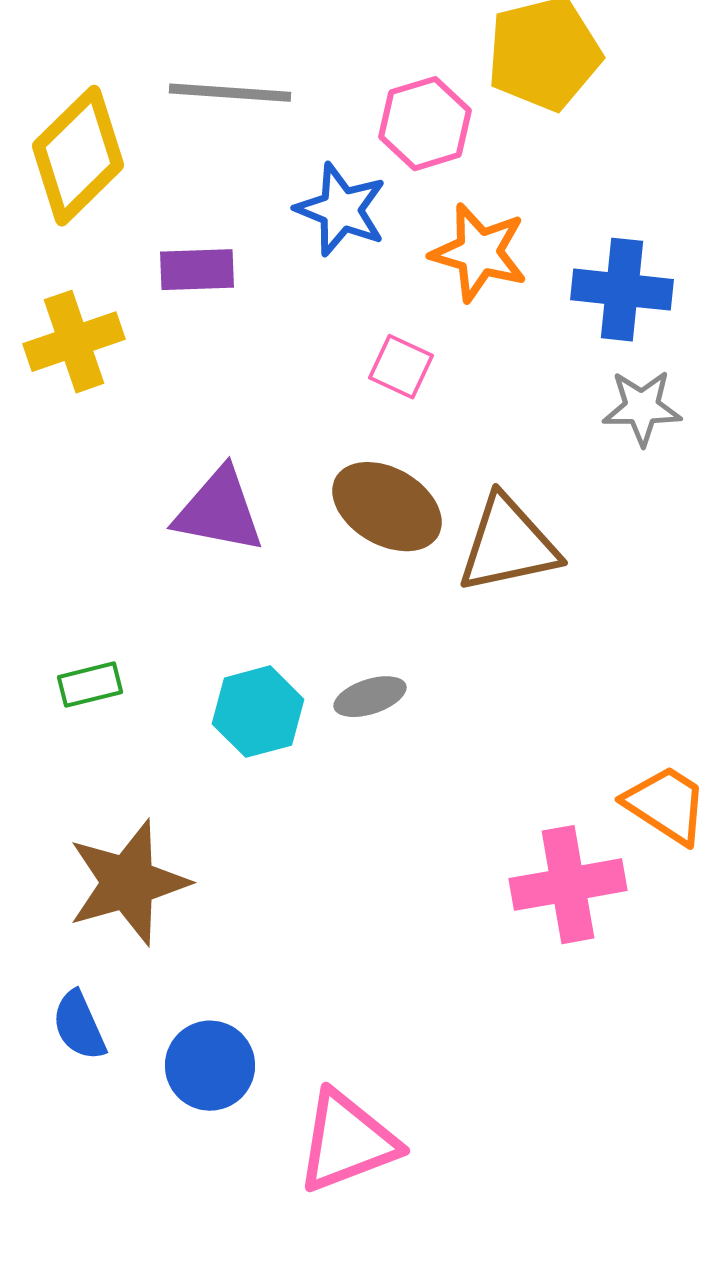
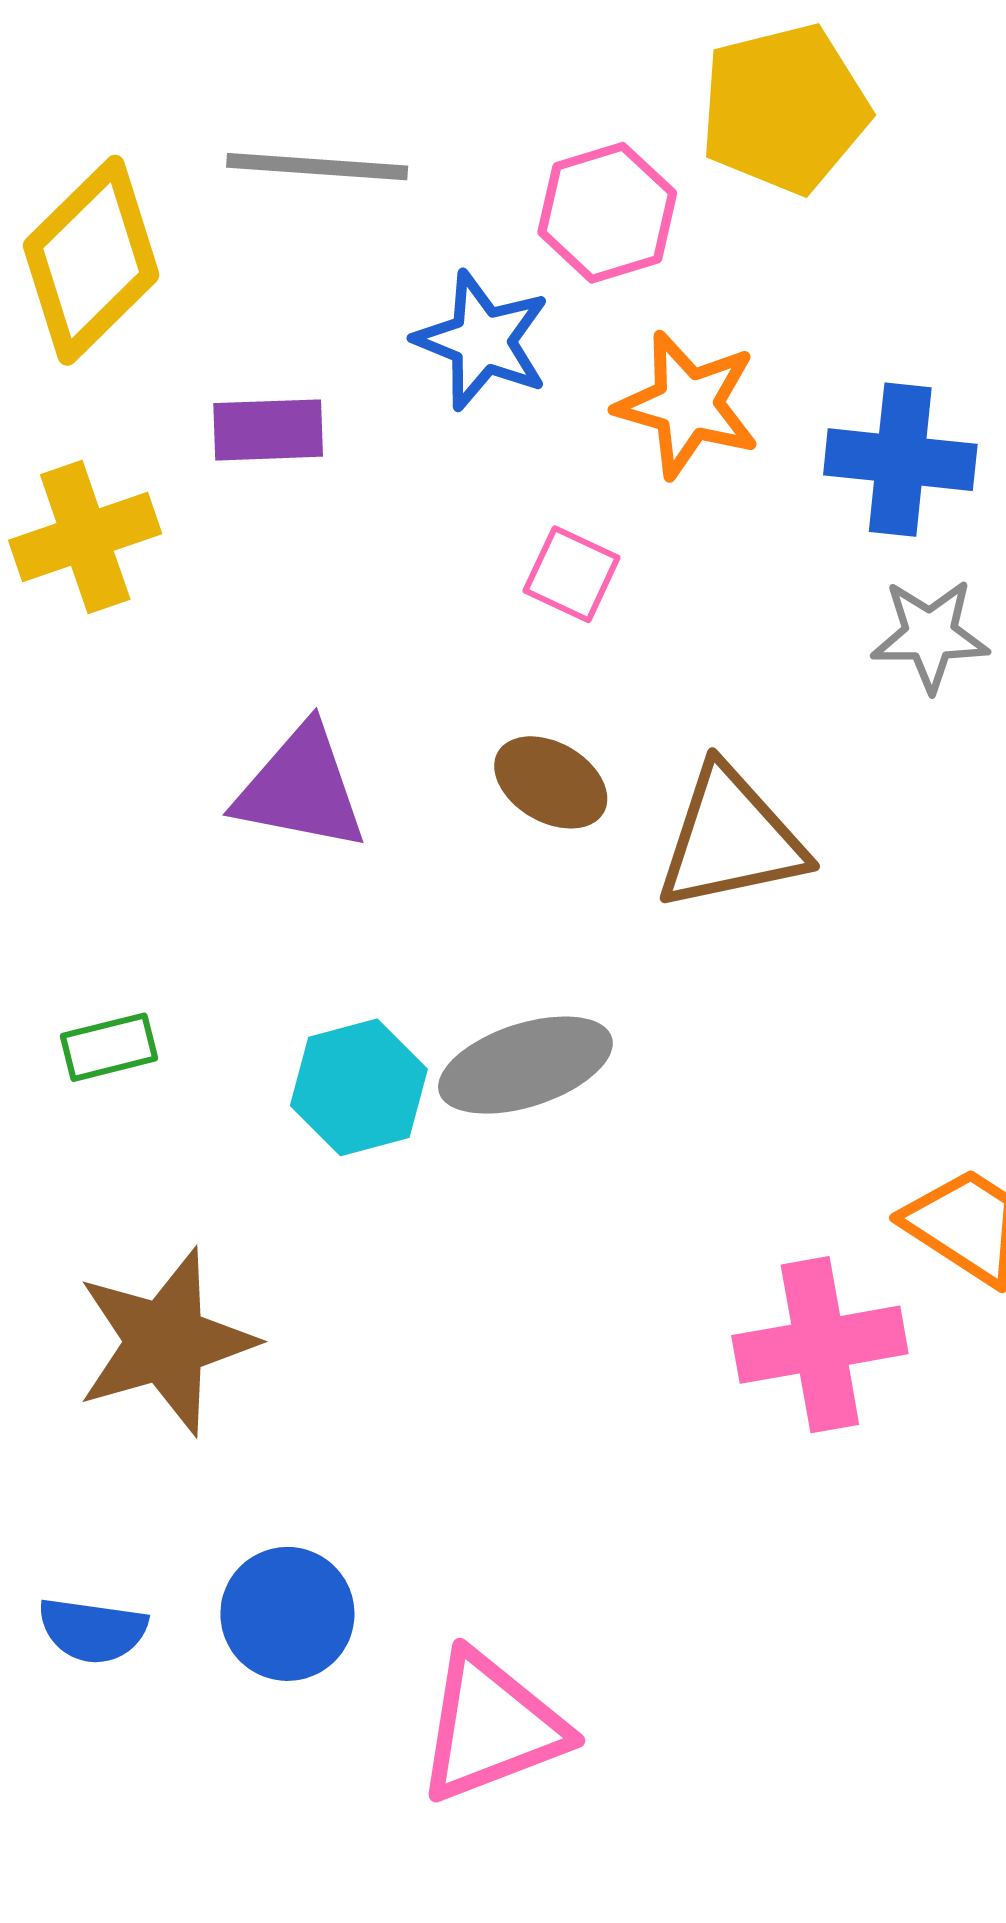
brown ellipse: (387, 507) -> (551, 782), size x0.7
gray ellipse: (370, 697) -> (525, 1065), size x1.6
blue semicircle: (79, 1026) -> (93, 1630), moved, turned -58

